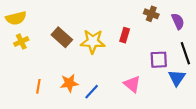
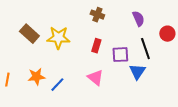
brown cross: (151, 14) -> (97, 15), moved
red rectangle: (125, 35) -> (96, 46), moved

